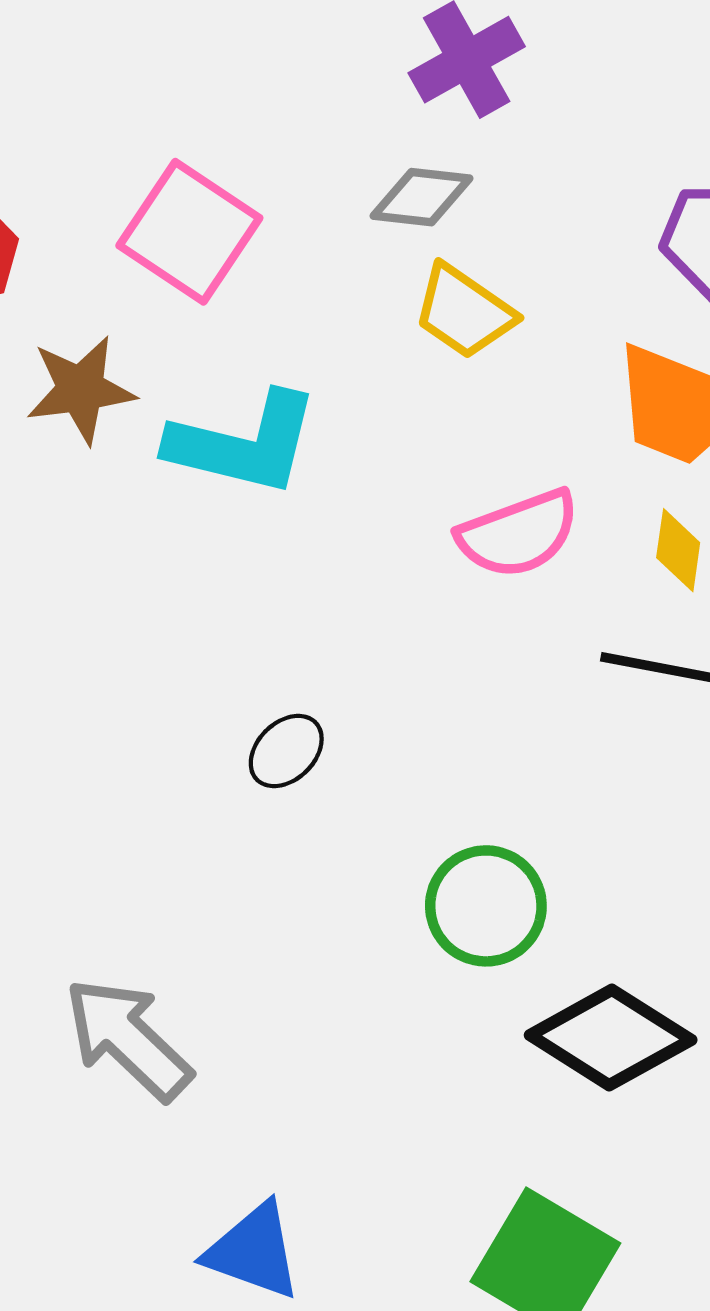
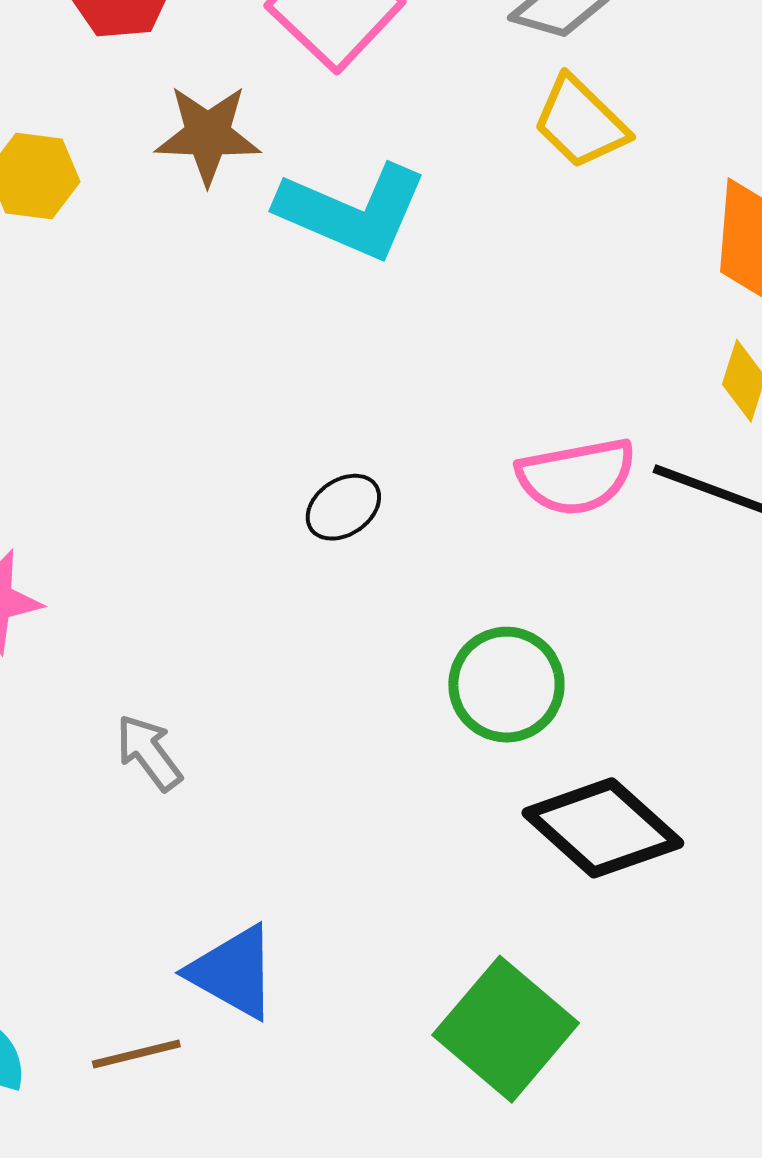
pink semicircle: (518, 534) -> (576, 476), moved
gray arrow: (128, 1039) -> (149, 753), size x0.6

